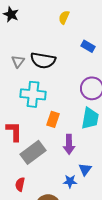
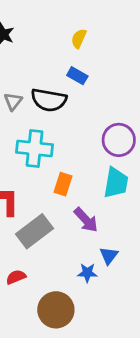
blue rectangle: (88, 46) -> (77, 76), moved
purple arrow: (69, 144) -> (86, 220), turned -42
red semicircle: (20, 184) -> (16, 277), turned 56

